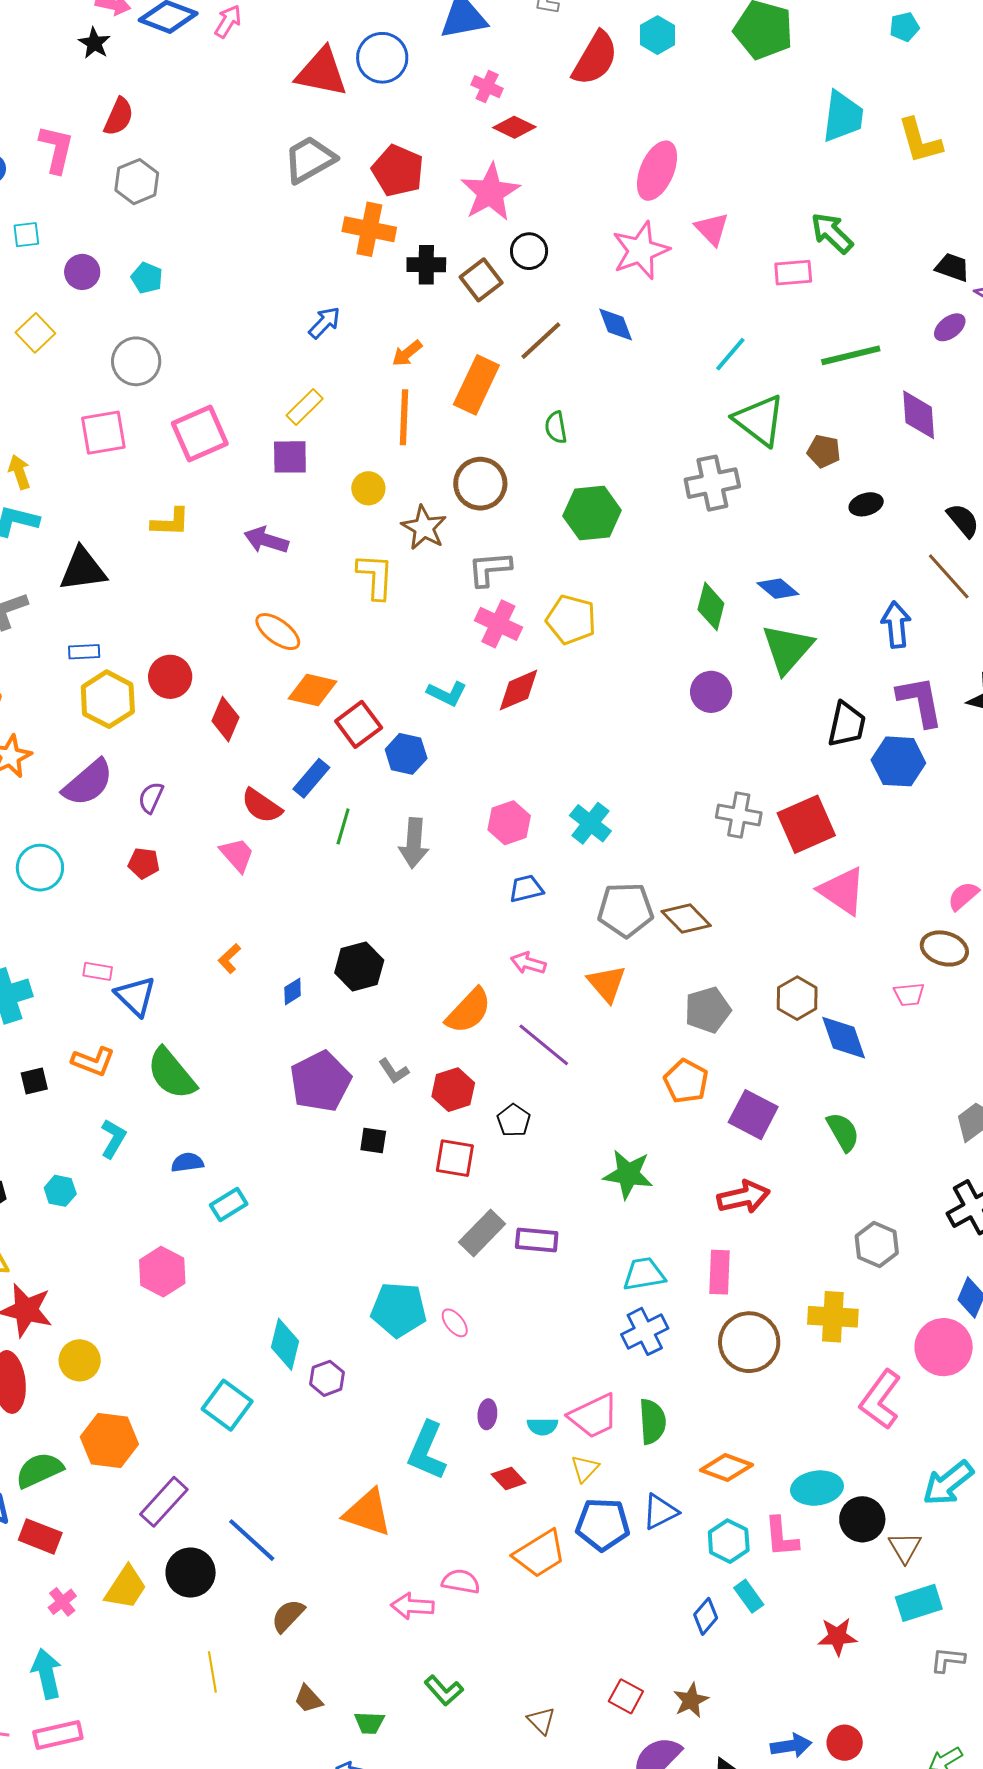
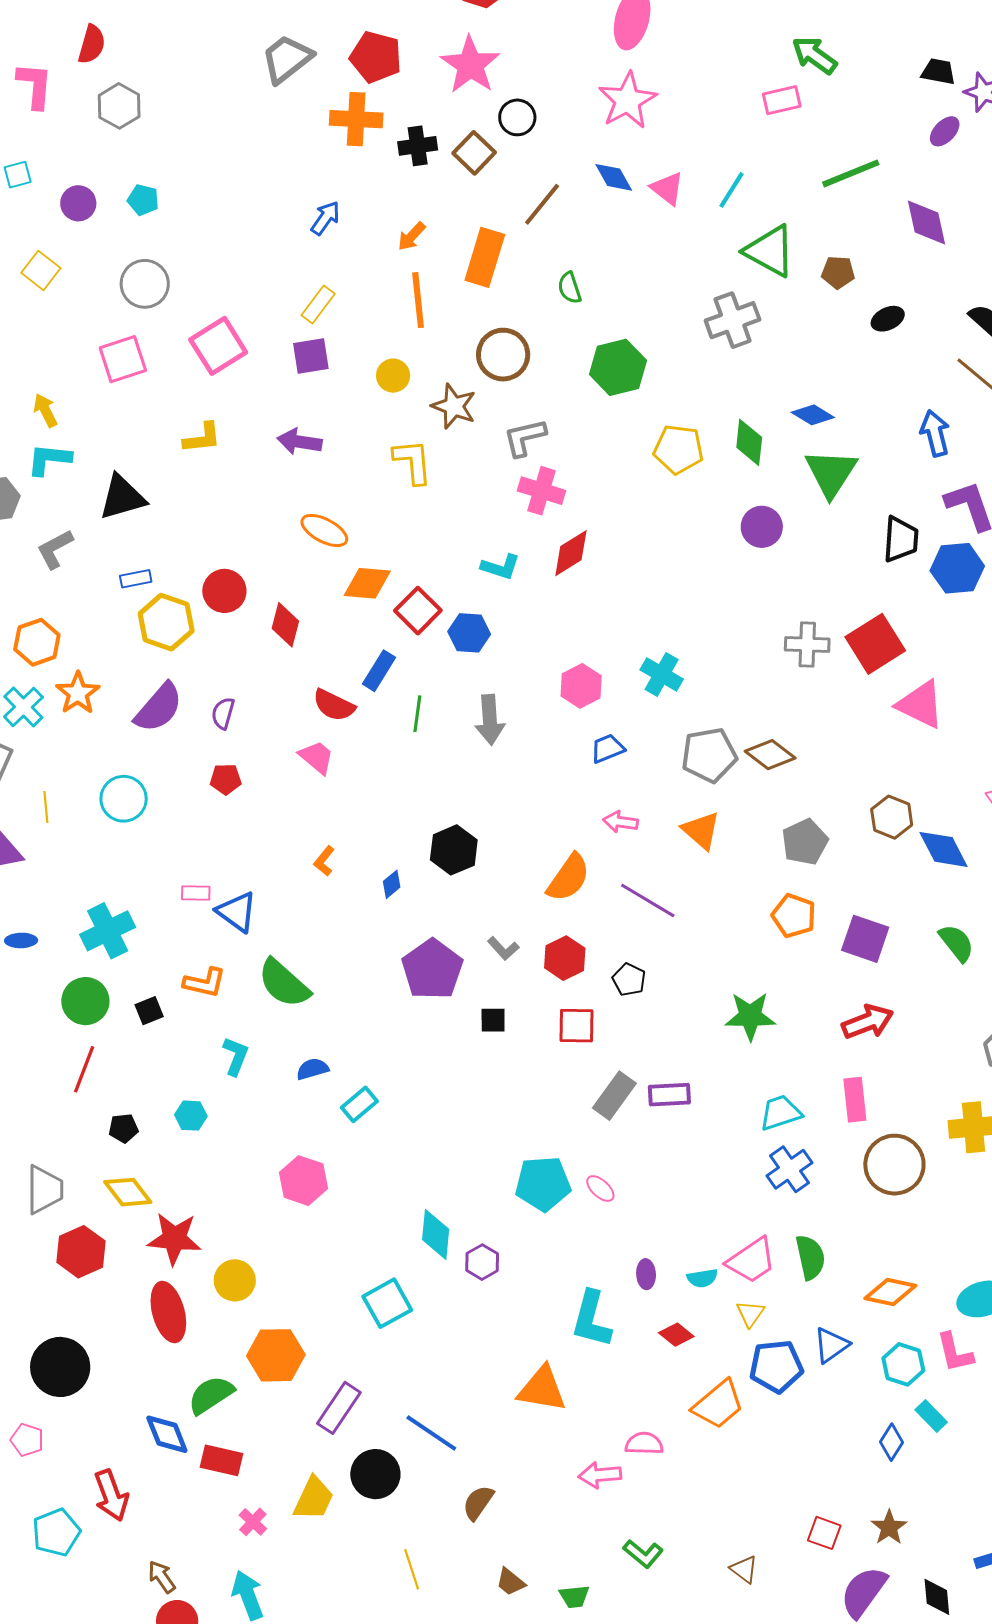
pink triangle: (712, 229) -> (667, 188), moved
yellow pentagon: (571, 620) -> (678, 449), moved
cyan square: (227, 1405) -> (387, 1303), turned 33

